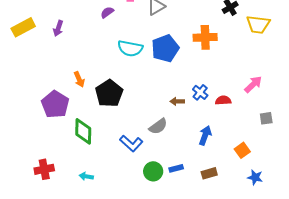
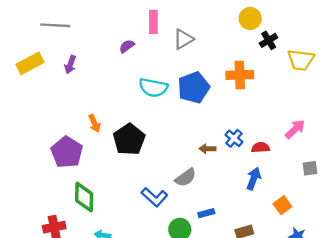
green diamond: (83, 131) -> (84, 197), moved
blue arrow: (205, 135) -> (254, 179), moved
blue rectangle: (176, 168) -> (206, 213), moved

